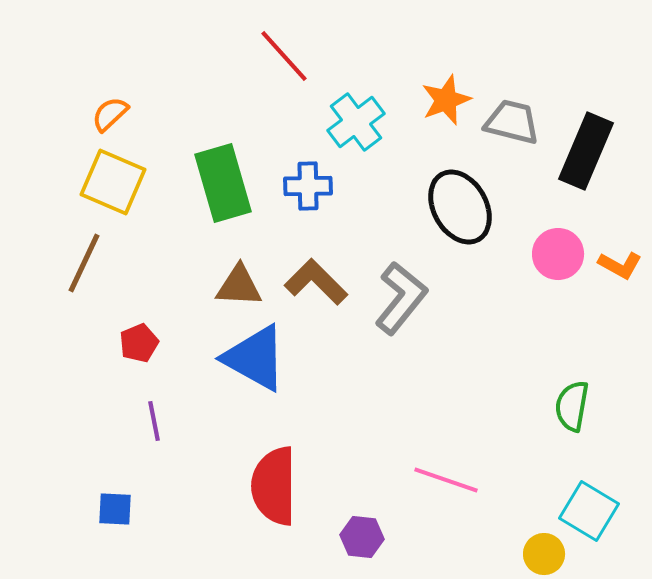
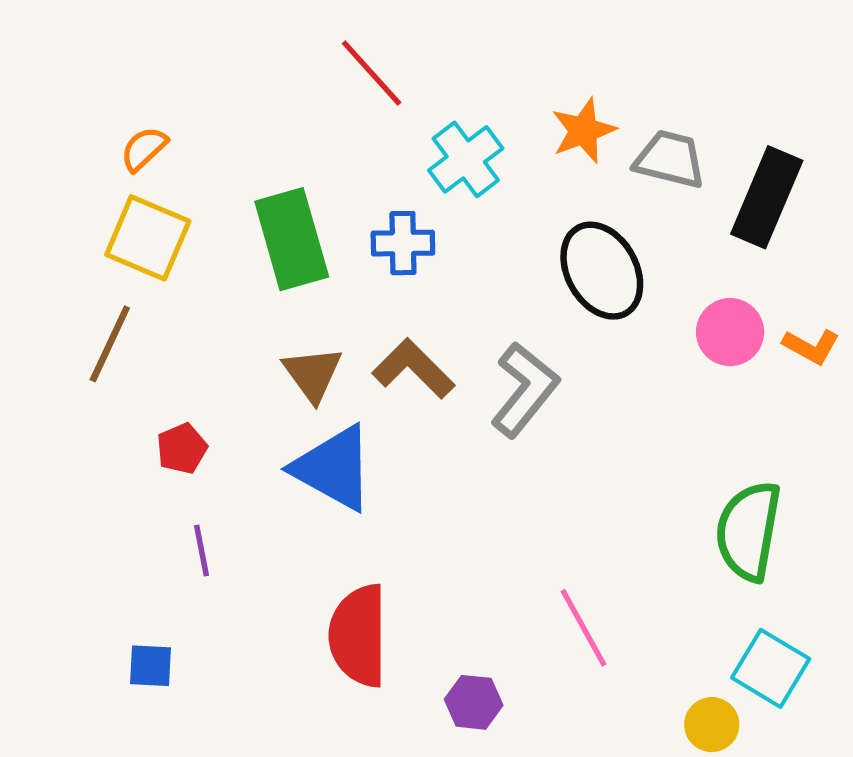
brown triangle: (239, 286) -> (313, 374), turned 51
green semicircle: (572, 406) -> (748, 531), size x1.5
pink line: (446, 480) -> (584, 628), turned 42

